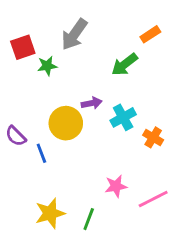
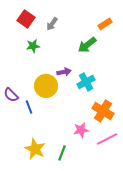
gray arrow: (74, 34) -> (52, 24), size x0.6
red square: (23, 47) -> (26, 19), moved, turned -36
orange cross: (153, 137) -> (103, 111), moved, size x1.5
yellow star: (50, 213) -> (35, 149), turned -30

